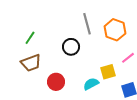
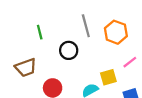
green line: (30, 38) -> (40, 32), moved, turned -48

